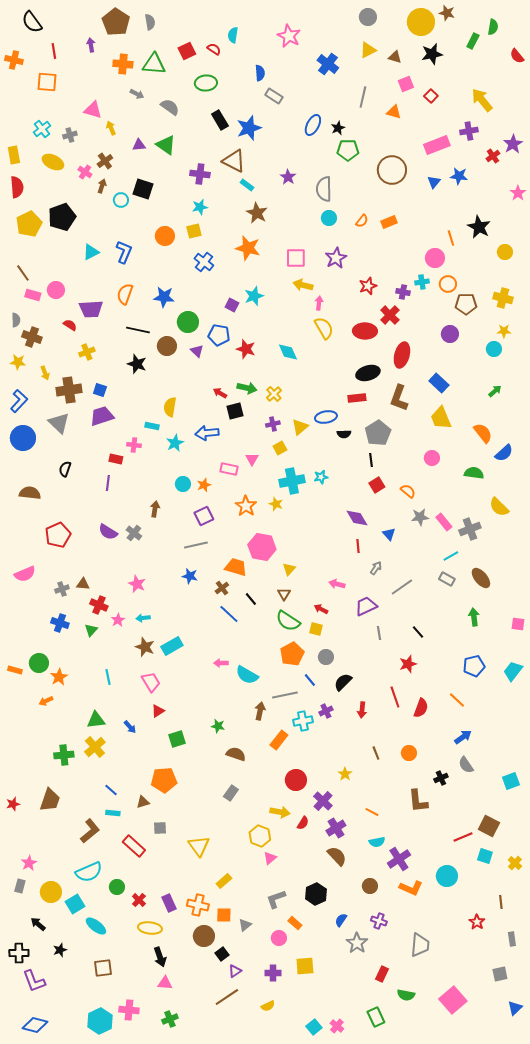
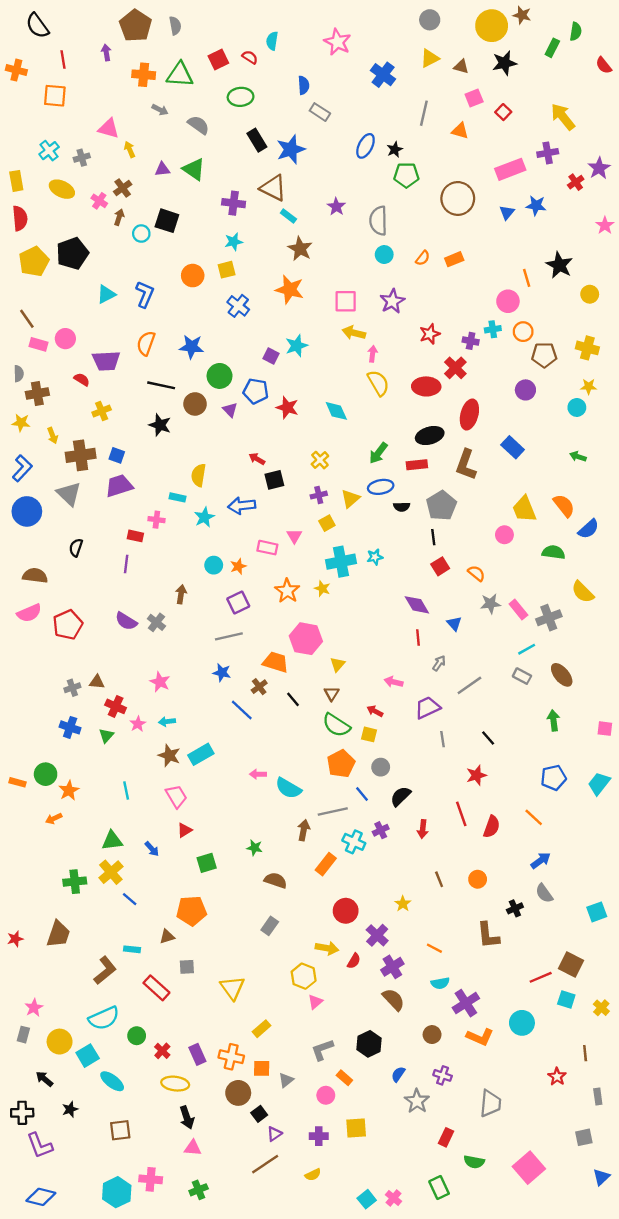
brown cross: (32, 337) -> (37, 393), turned -30
green arrow: (247, 388) -> (378, 453), moved, turned 114
green arrow: (495, 391) -> (578, 457), turned -120
yellow trapezoid: (441, 418) -> (524, 509), moved
pink semicircle: (25, 574) -> (29, 613), moved
blue line: (229, 614) -> (242, 710), moved
cyan cross: (303, 721) -> (354, 842), turned 36
blue line: (111, 790) -> (130, 899), moved

